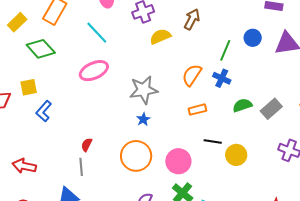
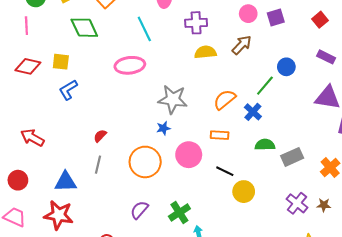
blue circle: (253, 38) -> (286, 67), moved
pink circle: (178, 161) -> (189, 155), moved
gray line: (81, 167) -> (98, 165), moved

